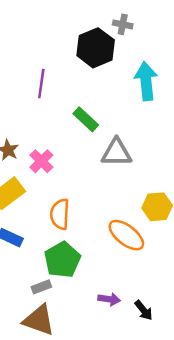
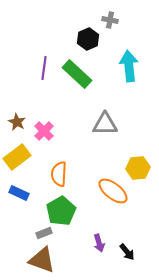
black hexagon: (96, 48) -> (88, 39), size x0.7
green rectangle: (86, 119) -> (77, 74), moved, size x1.4
purple arrow: (109, 299) -> (99, 243), turned 66

